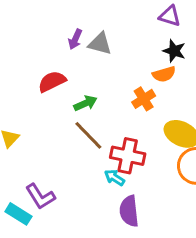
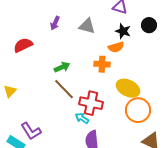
gray triangle: (100, 44) -> (87, 26), moved
red semicircle: (52, 81) -> (23, 45), moved
orange cross: (144, 99) -> (102, 64), turned 35

